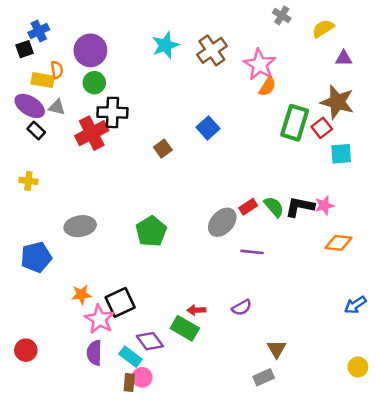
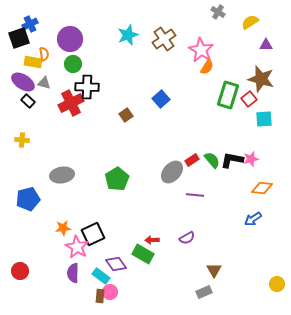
black square: (25, 49) -> (19, 38), size x1.5
blue arrow: (355, 305) -> (253, 219), moved

